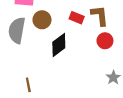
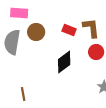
black diamond: (59, 45) -> (64, 62), moved

